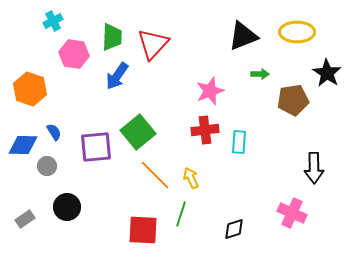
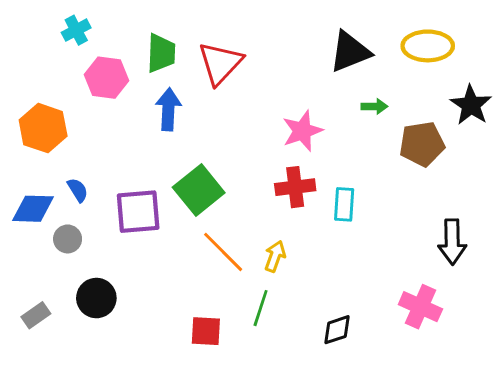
blue arrow: (117, 76) -> (168, 109), turned 148
yellow arrow: (191, 178) -> (275, 256), turned 45
red square: (143, 230) -> (206, 331), size x0.7

